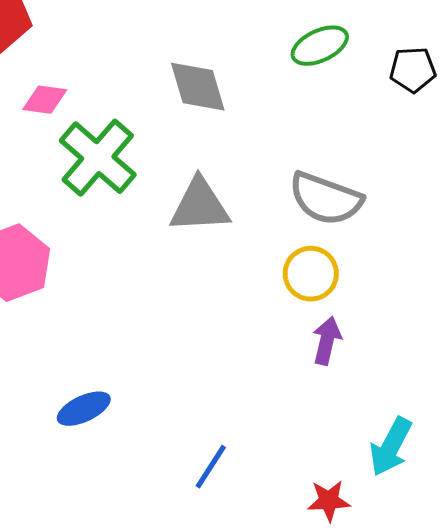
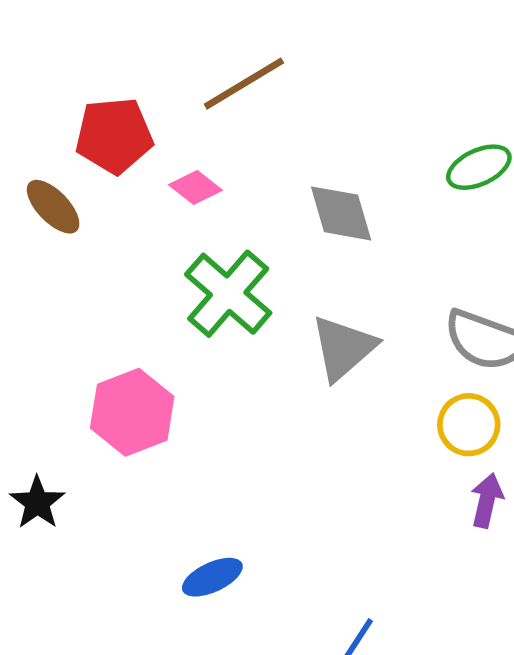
pink diamond: (45, 100) -> (195, 187), moved, turned 30
gray triangle: (200, 206) -> (343, 348), turned -38

